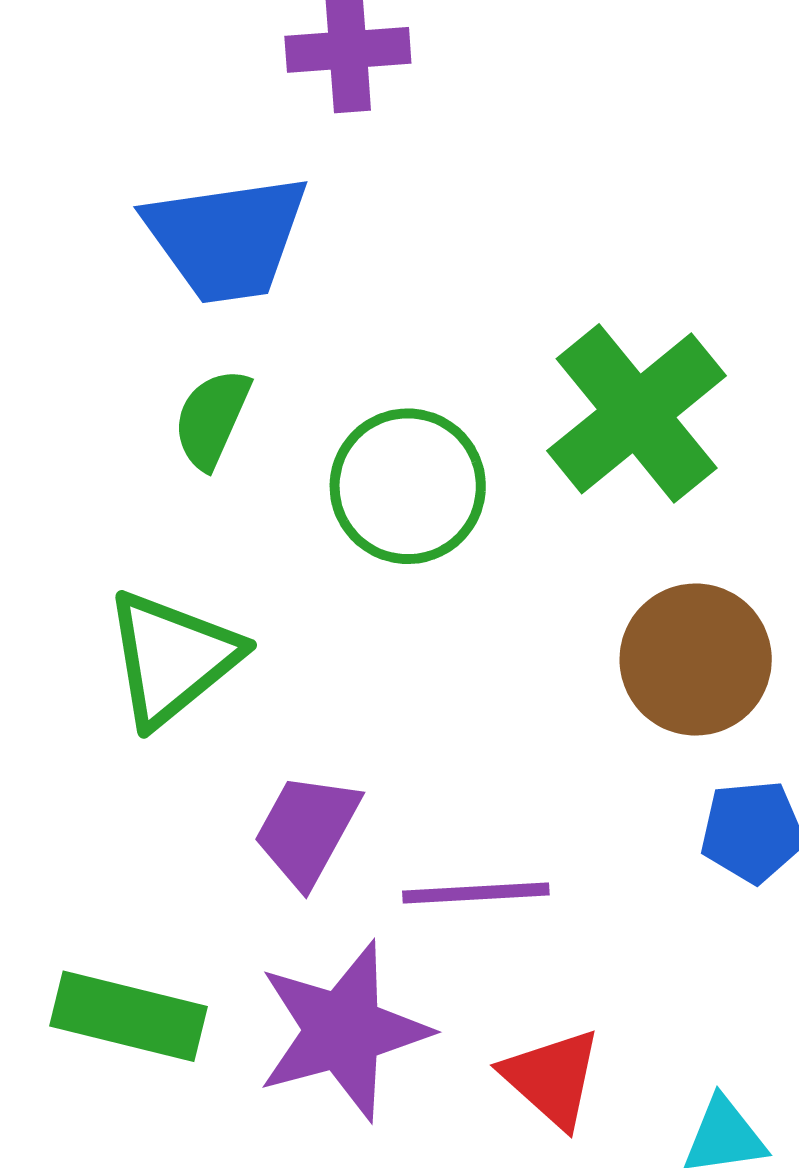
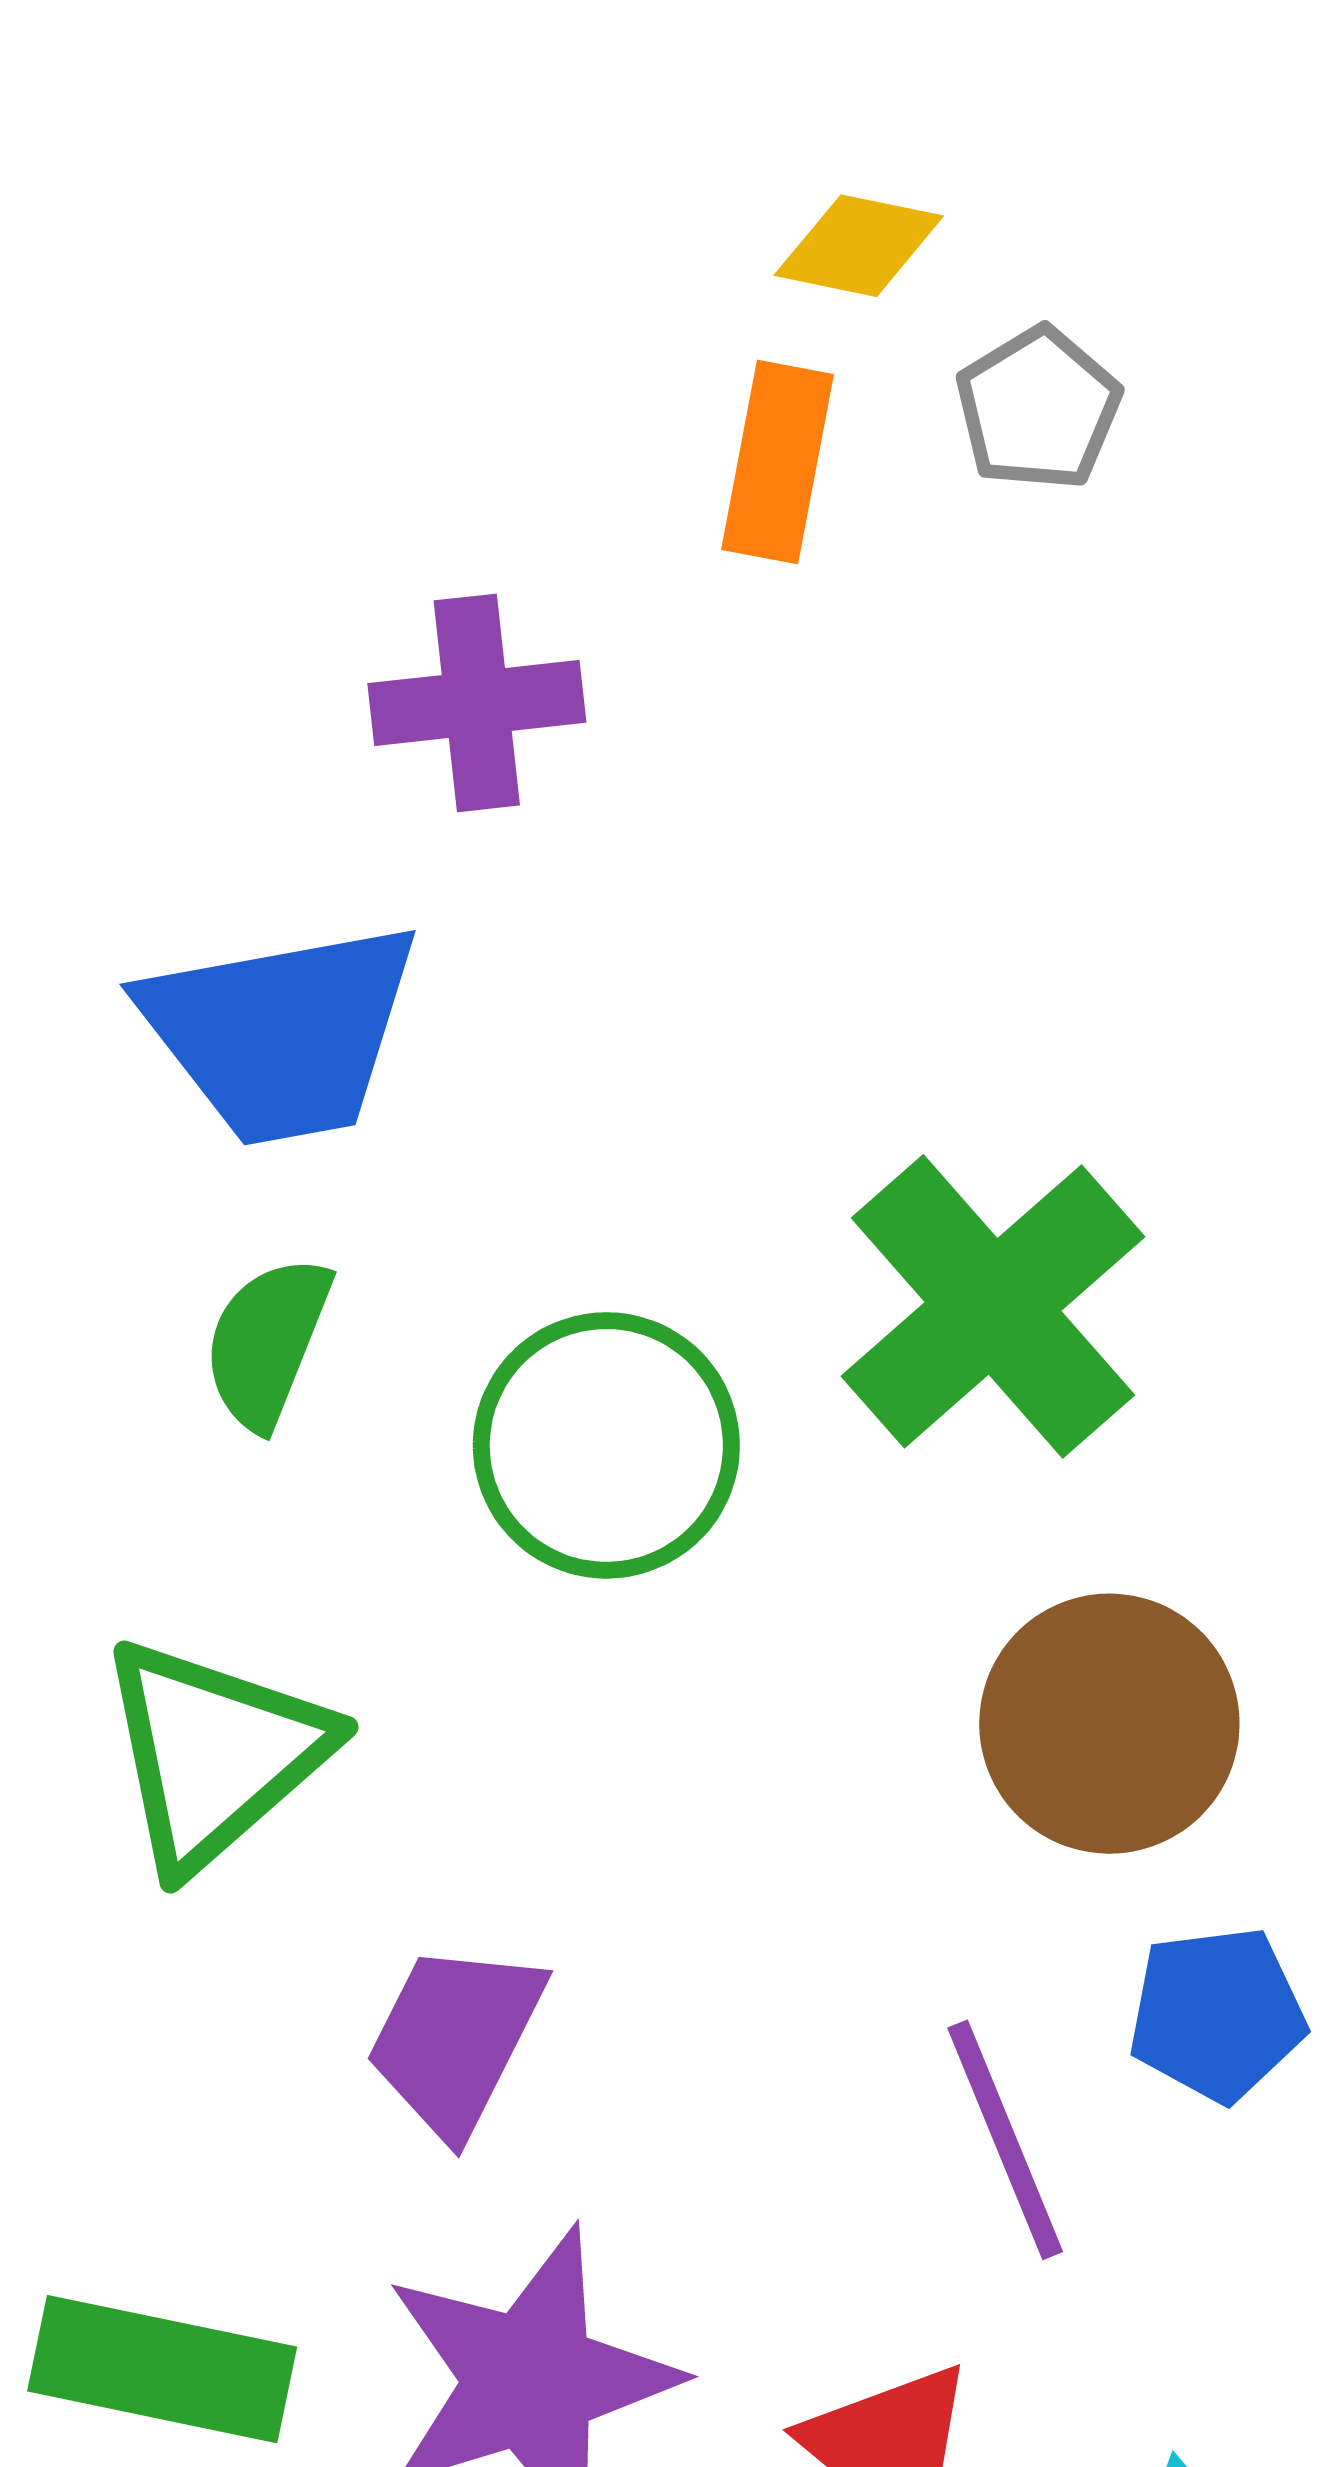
purple line: (476, 893) -> (1005, 2140), moved, turned 73

